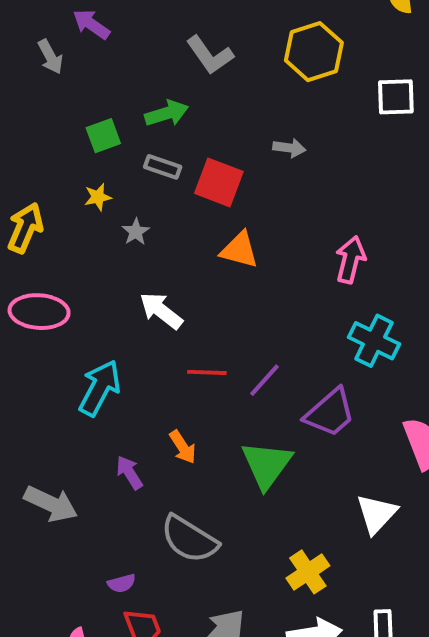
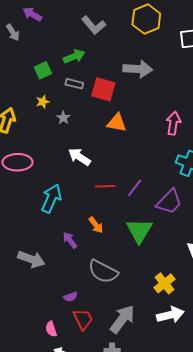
gray arrow: (289, 148) -> (138, 69), size x1.8

